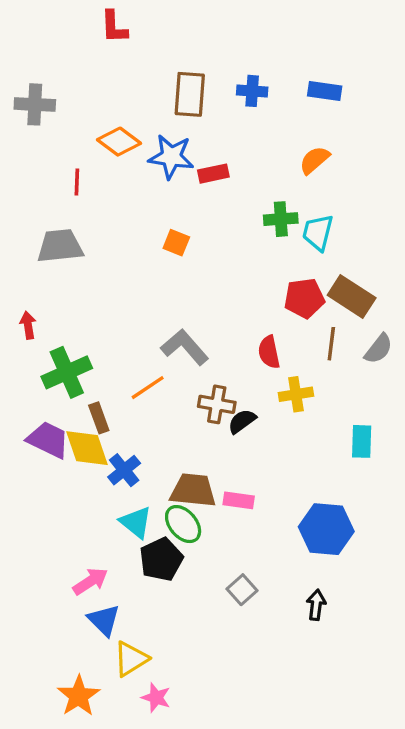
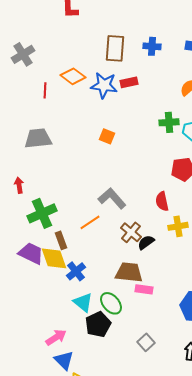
gray cross: (35, 104) -> (23, 54), turned -35
red rectangle: (213, 174) -> (129, 82), moved
red line: (77, 182) -> (45, 90), moved
brown cross: (217, 404) -> (131, 232), turned 30
brown trapezoid: (193, 490) -> (129, 272), moved

